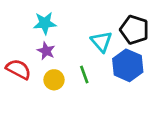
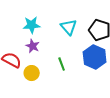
cyan triangle: (101, 42) -> (69, 27), moved
yellow circle: (54, 80) -> (32, 73), moved

